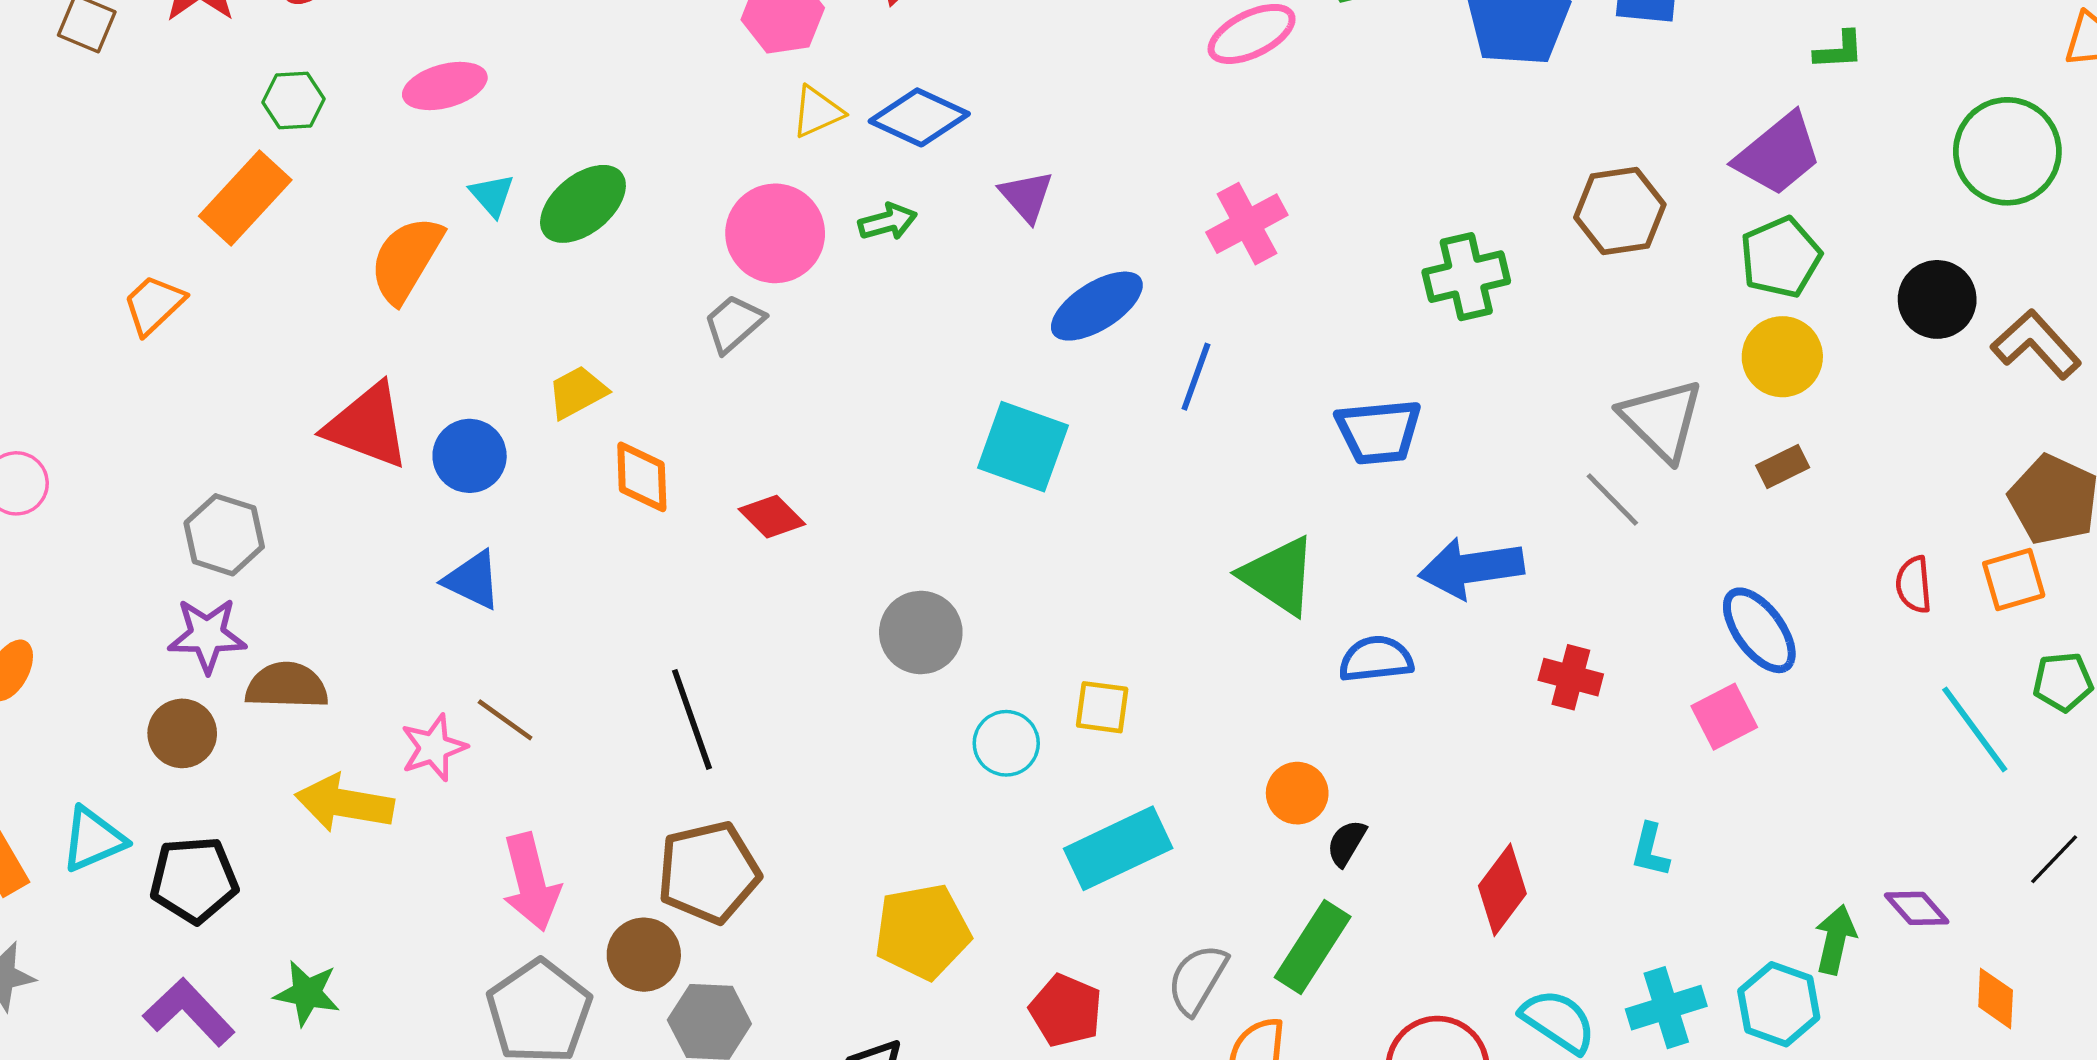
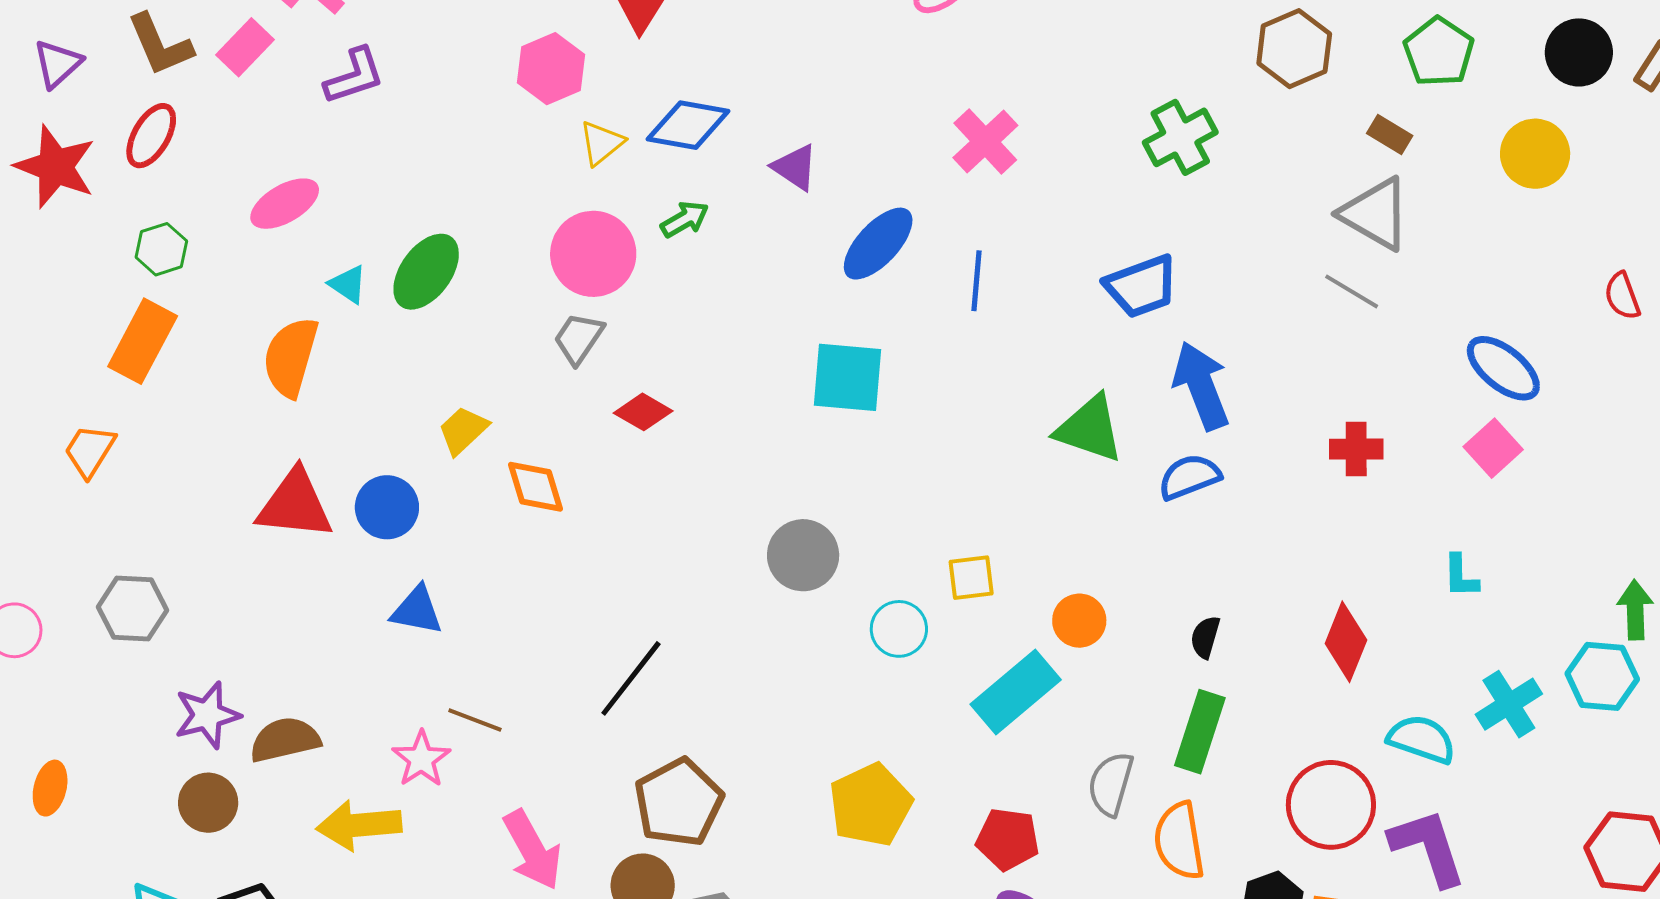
yellow circle: (1782, 357) -> (1535, 154), moved
brown rectangle: (1783, 466) -> (1390, 135), moved, turned 72
red diamond: (772, 517) -> (643, 412), moved
gray hexagon: (224, 535) -> (133, 609), moved
blue arrow: (1471, 568) -> (1201, 386), moved, turned 92
black line: (692, 719) -> (631, 678), turned 72
orange circle: (1297, 793) -> (1079, 621), moved

